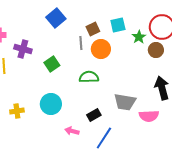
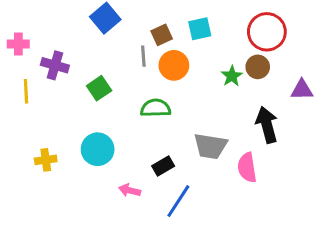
green star: (139, 37) -> (232, 76), moved
pink semicircle: (149, 116) -> (247, 168), turned 84

